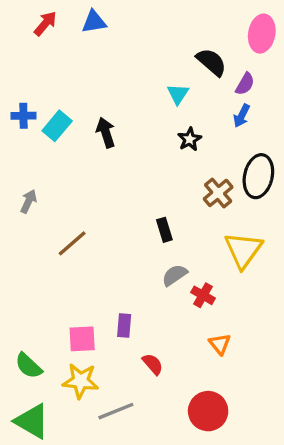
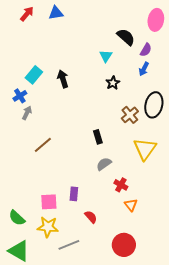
blue cross: (23, 116) -> (20, 96), moved, turned -32
gray arrow: (29, 201) -> (27, 113), moved
red cross: (203, 295) -> (121, 185), moved

